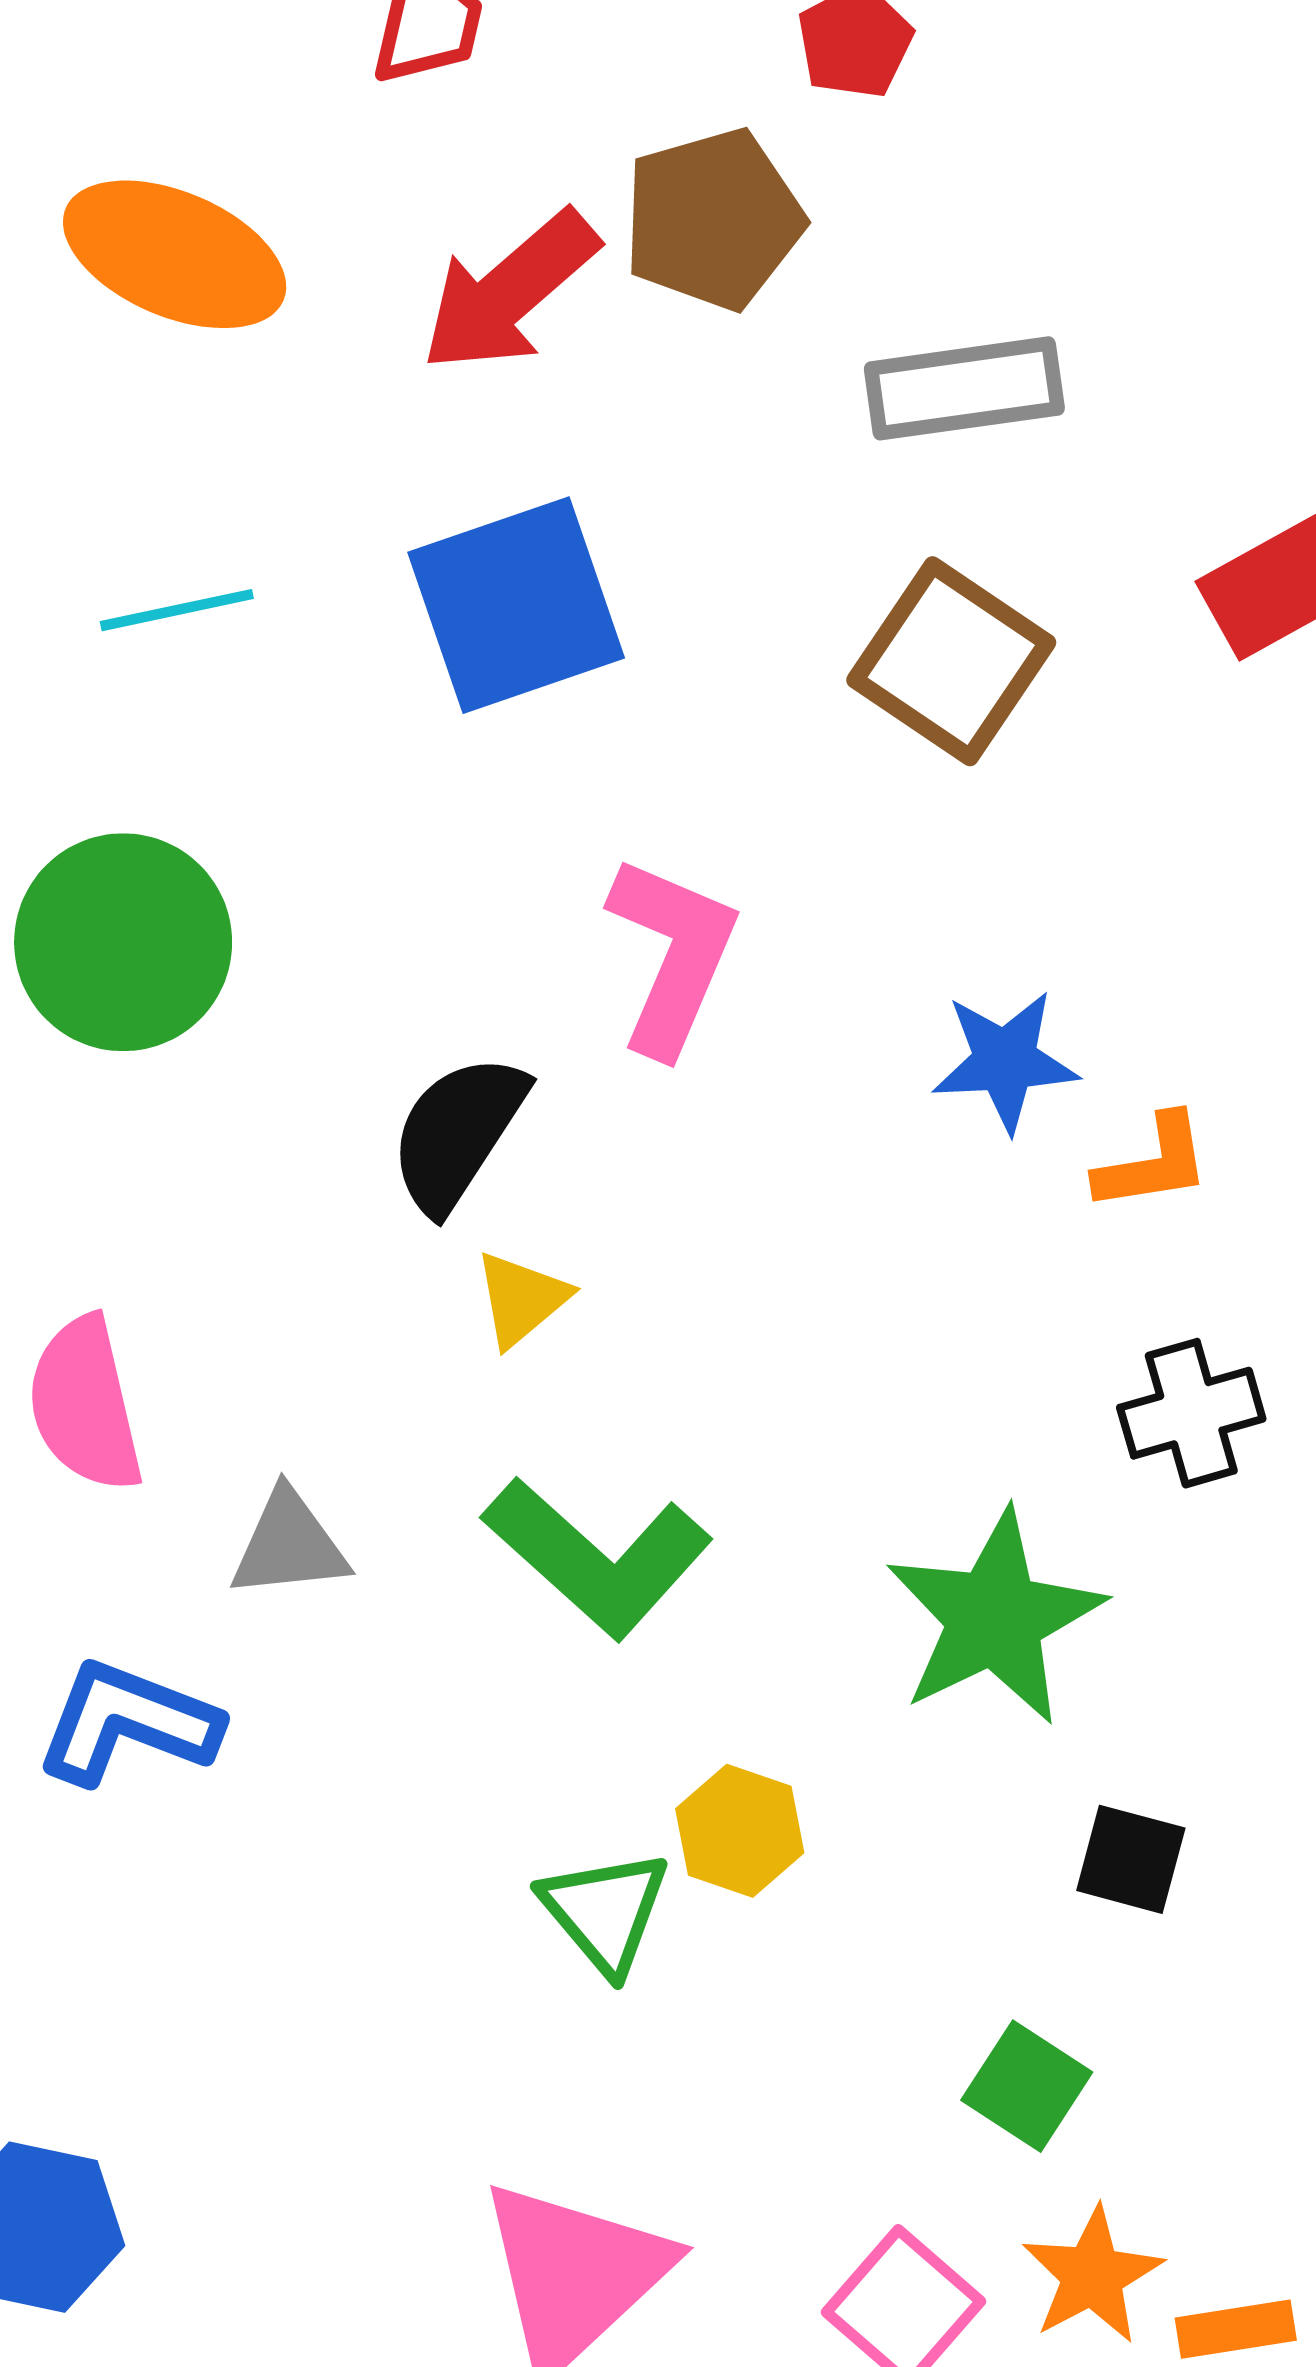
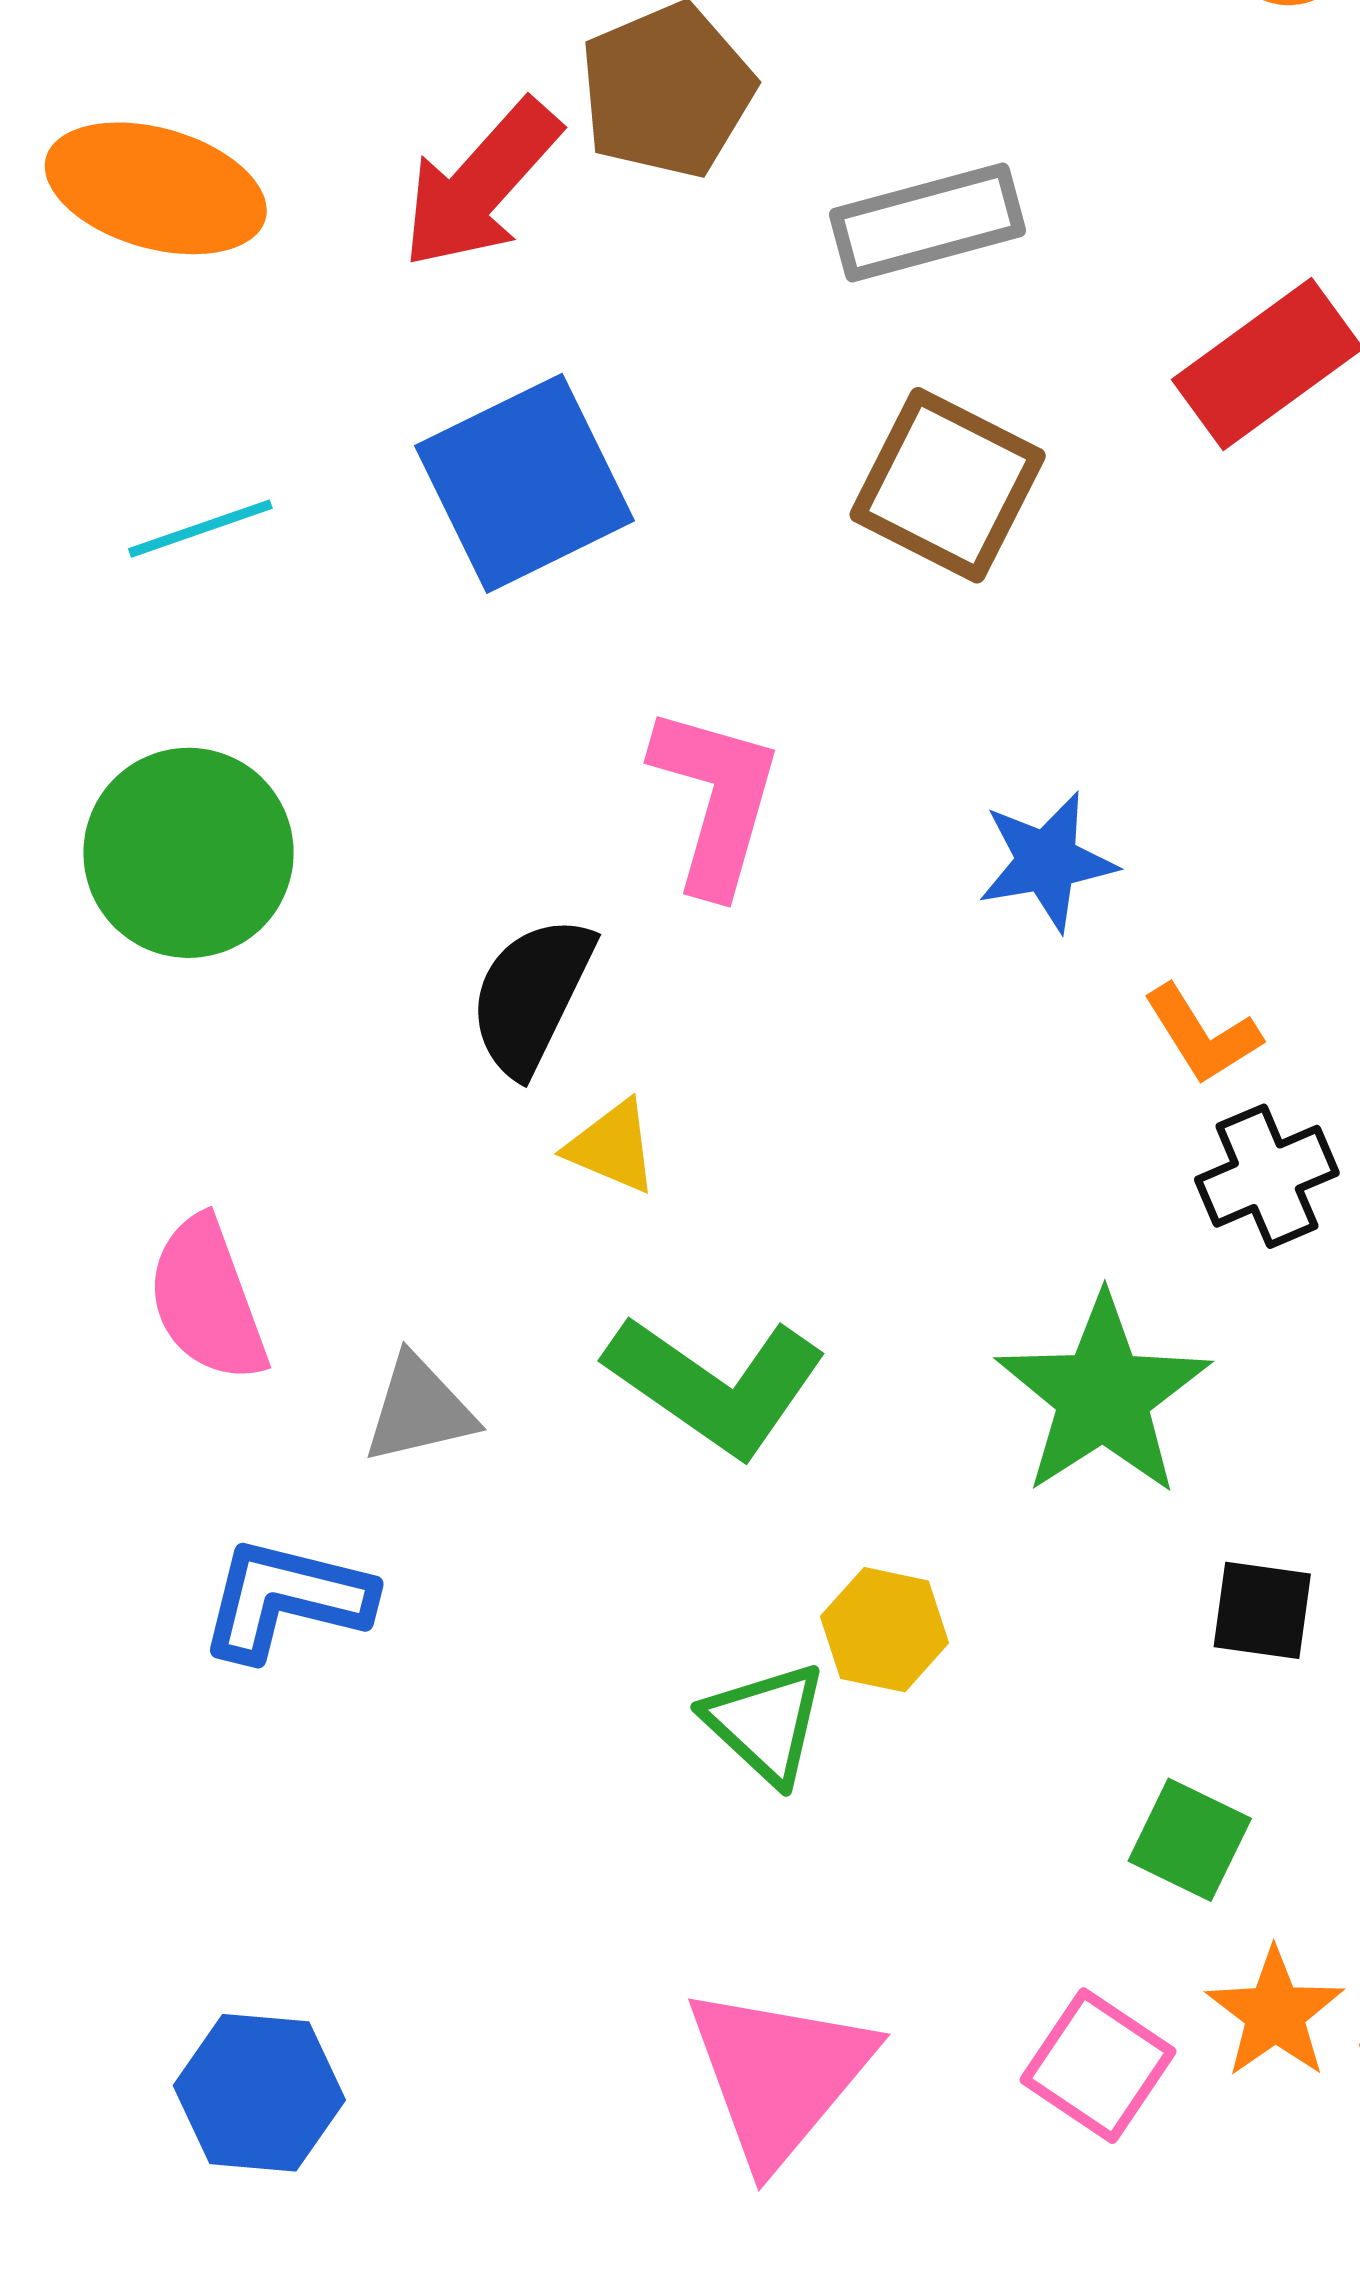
orange L-shape: (1153, 1163) -> (1202, 1034), moved, turned 74
yellow triangle: (521, 1299) -> (612, 1147), turned -50

